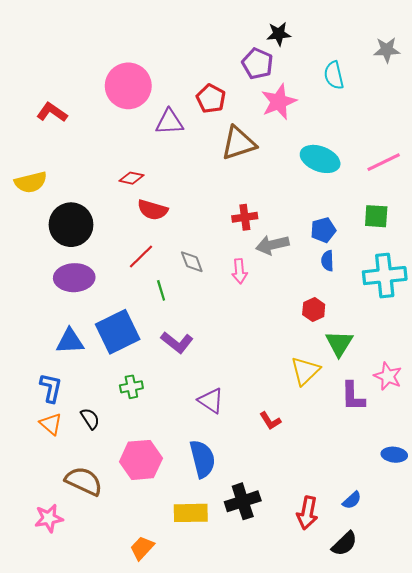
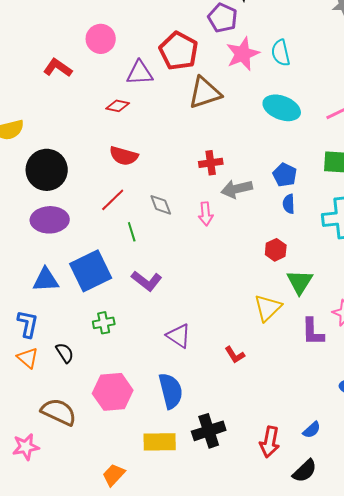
cyan semicircle: (334, 75) -> (281, 53), moved
pink circle: (128, 86) -> (101, 39), size x0.7
red pentagon: (211, 99) -> (179, 51), size x1.4
red L-shape: (52, 112) -> (58, 68), moved
red diamond: (131, 178) -> (118, 106), moved
blue pentagon: (323, 230) -> (285, 175), turned -30

